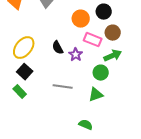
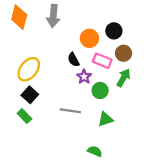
black semicircle: (58, 48) -> (73, 60), moved
green arrow: (113, 56) -> (124, 78), turned -36
green circle: (101, 73) -> (100, 90), moved

